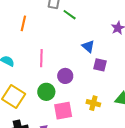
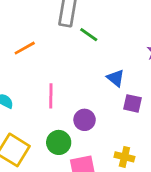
orange line: (23, 23) -> (25, 48), turned 49

